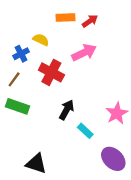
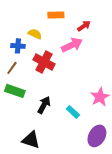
red arrow: (90, 21) -> (84, 26), moved
blue cross: (21, 54) -> (18, 46), turned 32
black arrow: (67, 110) -> (44, 105), moved
purple ellipse: (113, 159) -> (97, 136), turned 75

